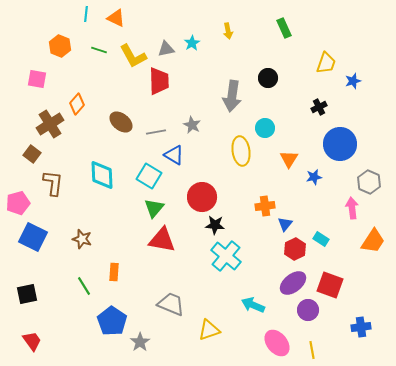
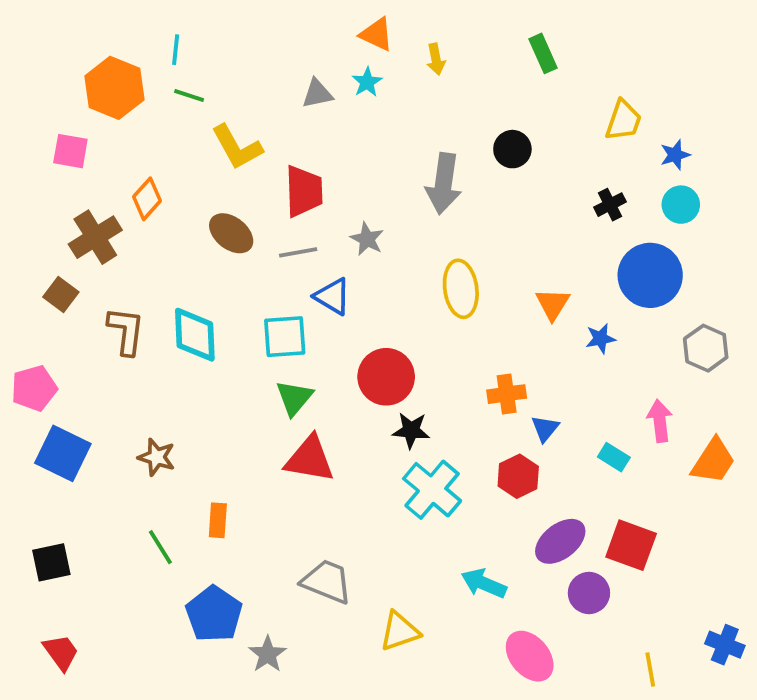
cyan line: (86, 14) -> (176, 50), moved
orange triangle: (116, 18) -> (377, 34), moved
orange hexagon: (60, 46) -> (114, 88), size x1.4
yellow L-shape: (133, 56) -> (237, 147), moved
red trapezoid: (159, 81) -> (304, 191), moved
cyan circle: (265, 128) -> (681, 205), moved
cyan square: (149, 176) -> (285, 337), turned -35
brown L-shape: (53, 183) -> (126, 331), moved
pink arrow: (352, 208) -> (660, 421), moved
red hexagon: (295, 249) -> (518, 476), moved
blue cross: (361, 327) -> (725, 645), moved, turned 30
yellow line: (312, 350) -> (650, 670), moved

